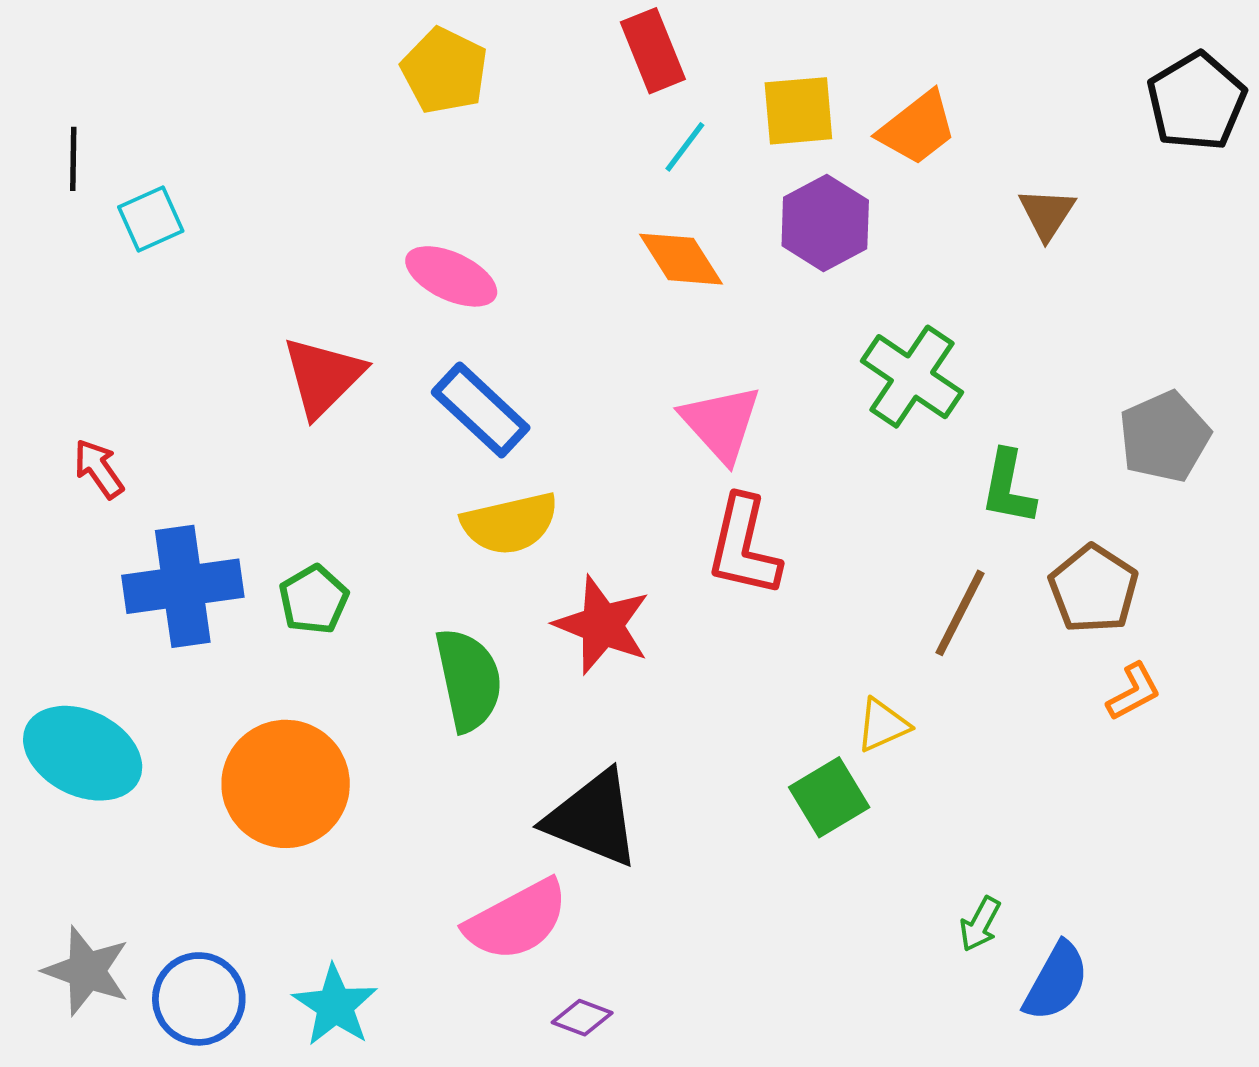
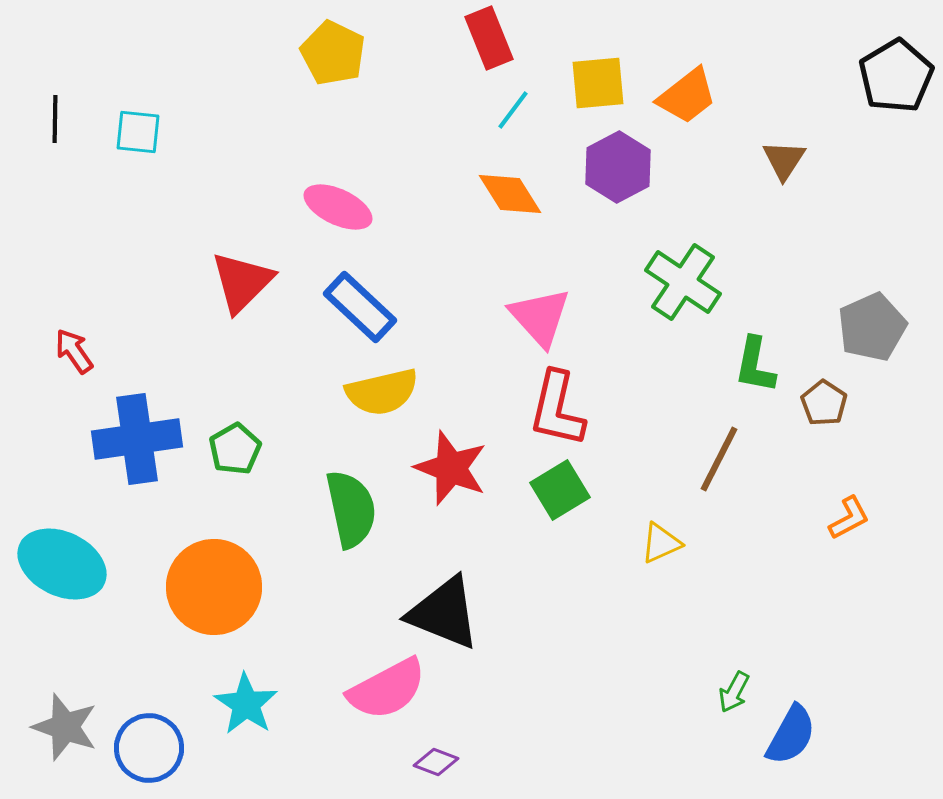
cyan square: (151, 219) -> (138, 132), moved, turned 30
brown pentagon: (1094, 589) -> (824, 403), moved, size x0.7
green square: (829, 797) -> (560, 490), moved
cyan star: (335, 1006) -> (246, 704), moved

